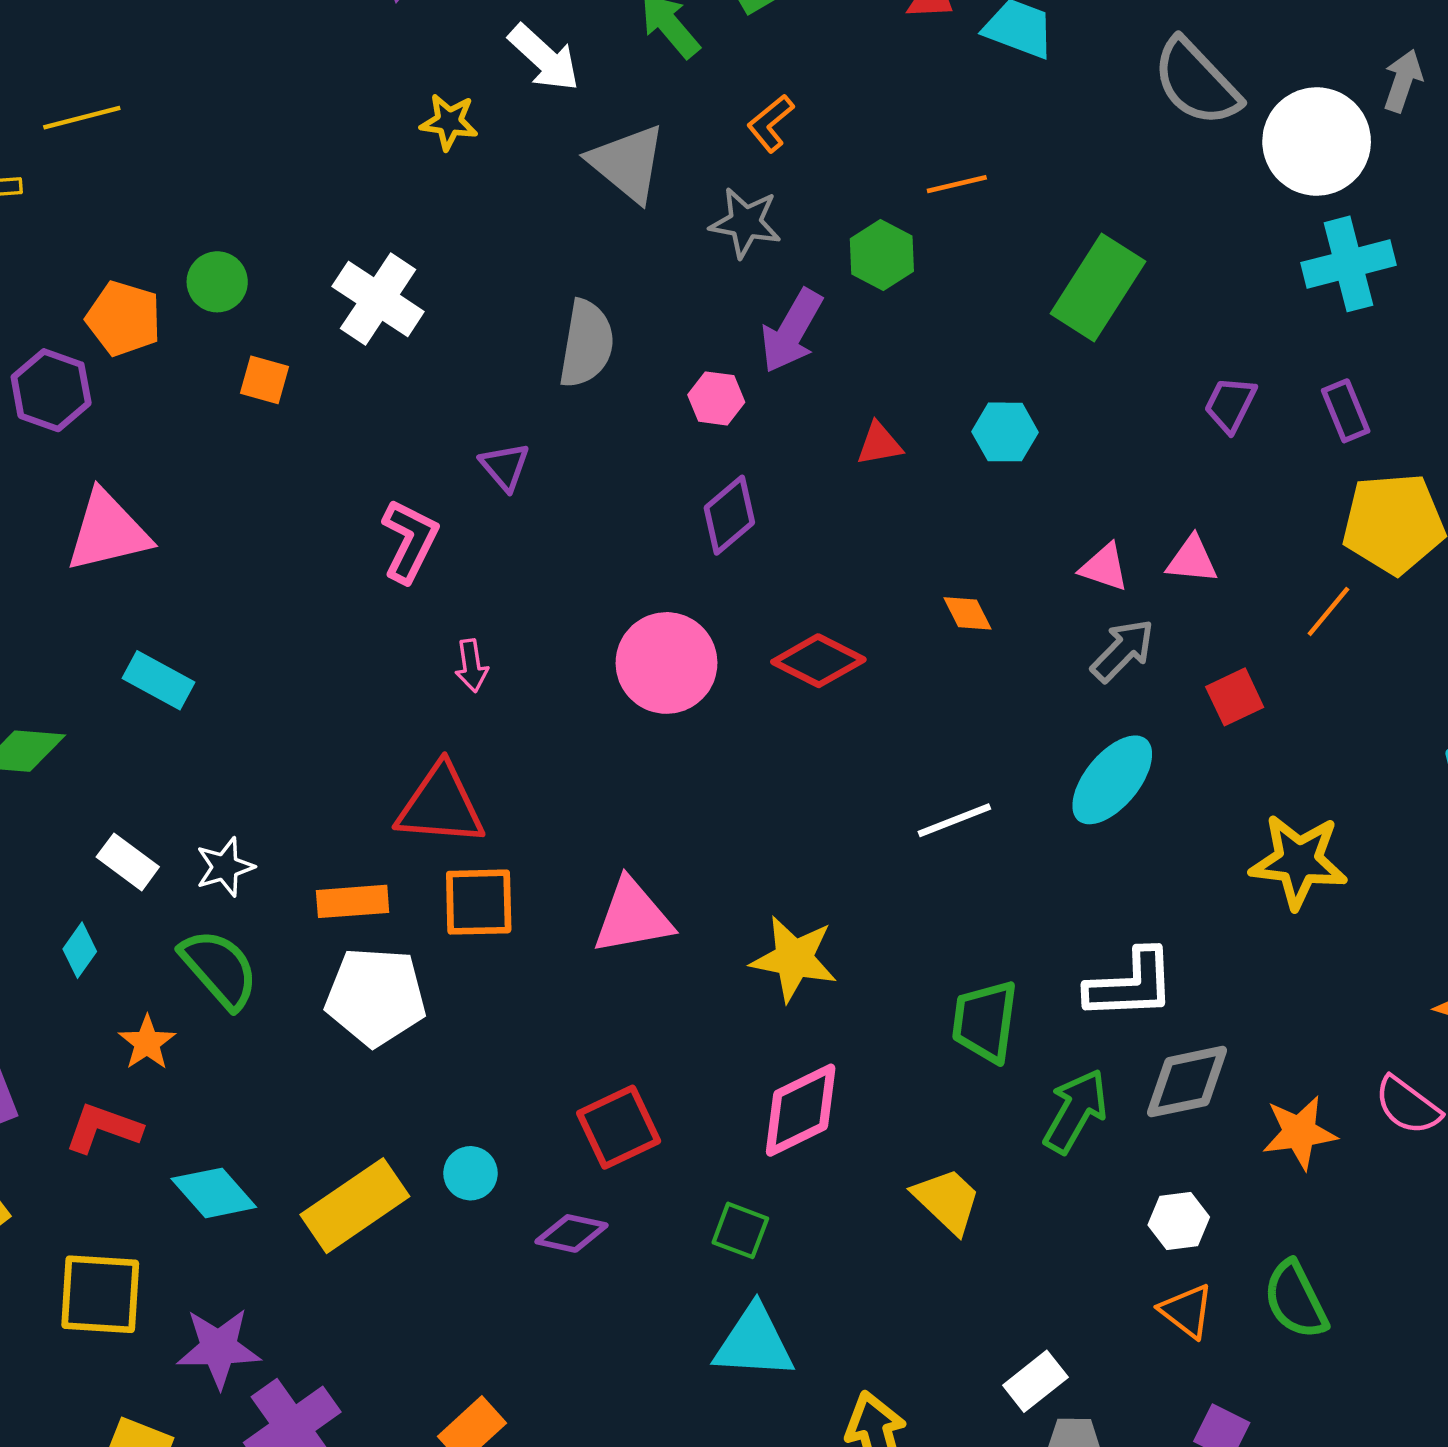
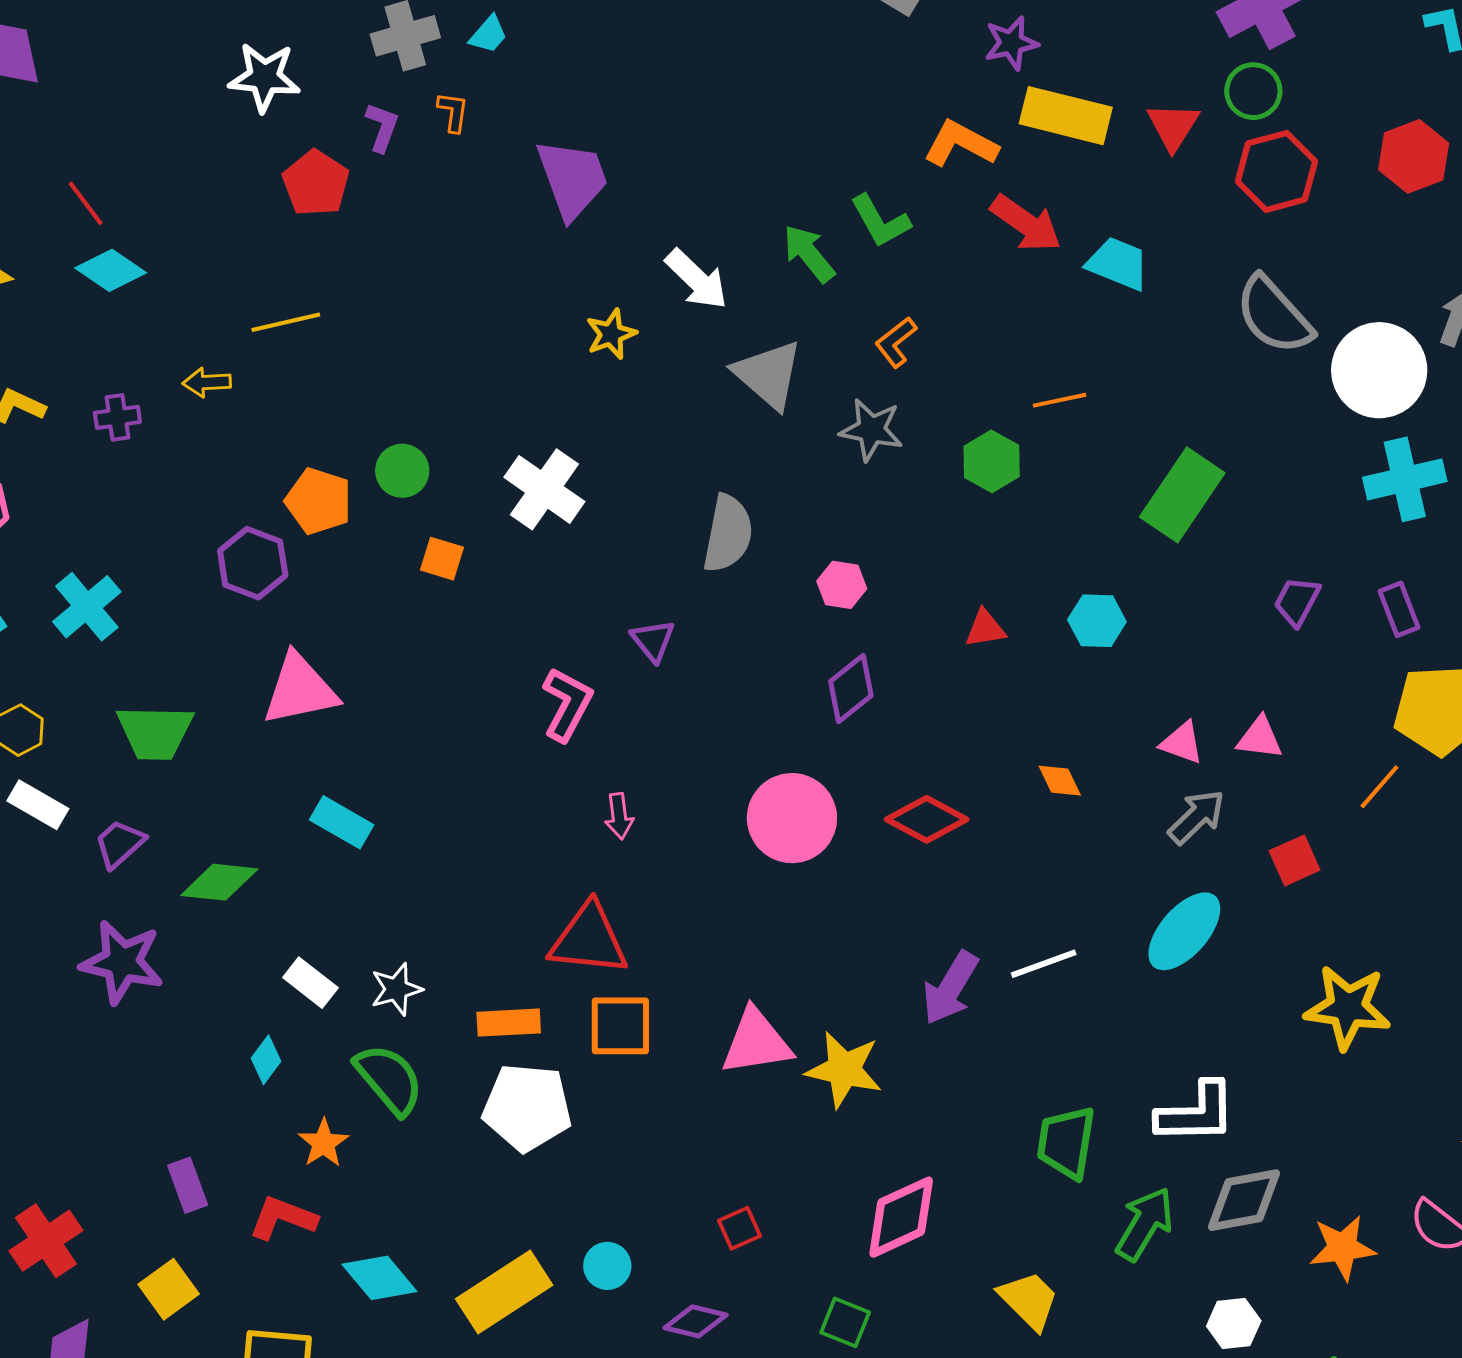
yellow star: (449, 122) -> (611, 334), turned -30
purple arrow: (792, 331) -> (950, 988), moved
yellow star: (794, 959) -> (844, 1070), moved
red square: (619, 1127) -> (739, 1228), size x0.6

